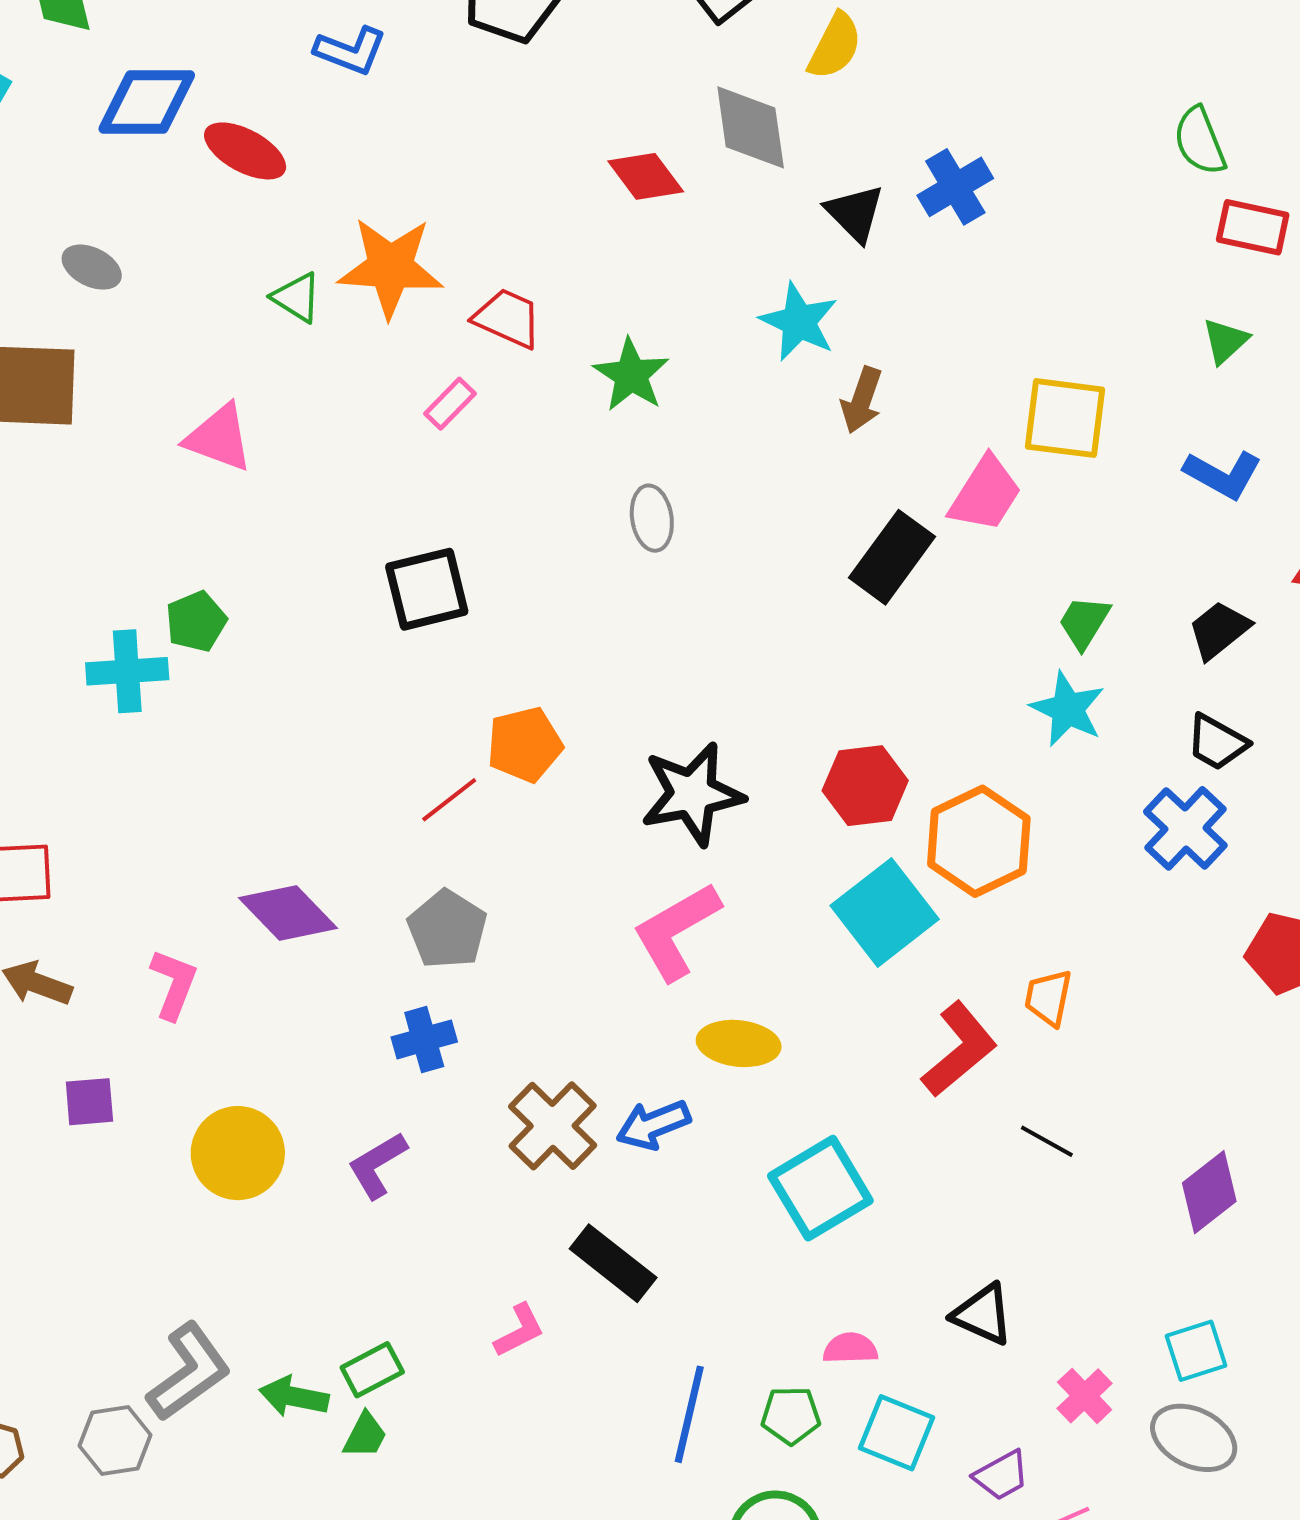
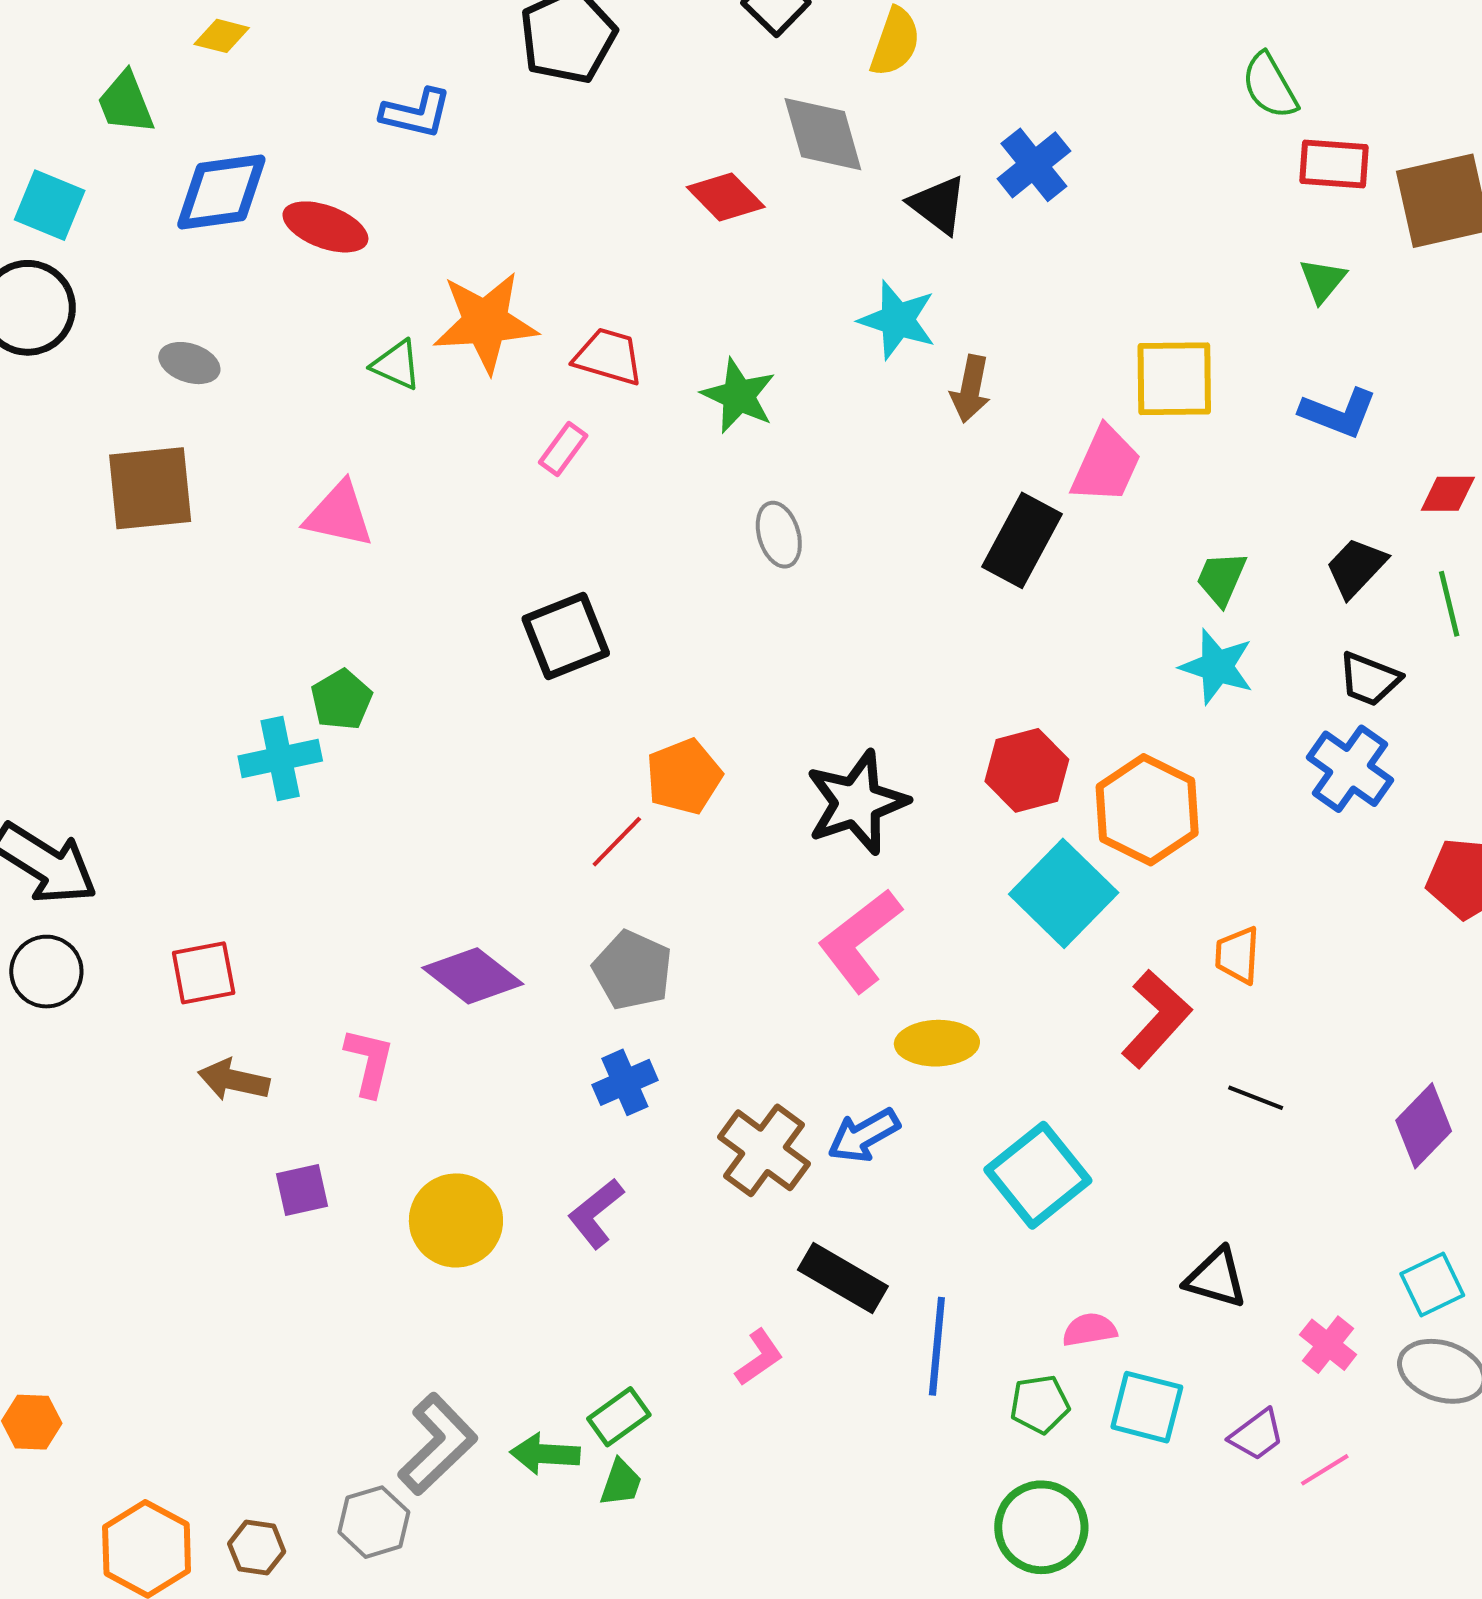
blue line: (689, 1414) -> (937, 1346), moved

